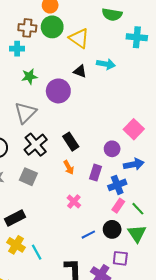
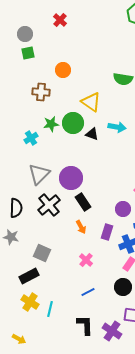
green circle: (52, 27) -> (73, 123), moved
cyan cross: (17, 49) -> (31, 138), moved, turned -32
green star: (29, 76) -> (51, 124), moved
purple circle: (58, 91) -> (71, 178), moved
gray square: (28, 177) -> (42, 253), moved
blue line: (88, 235) -> (88, 292), moved
cyan line: (37, 252) -> (50, 309), turned 42

